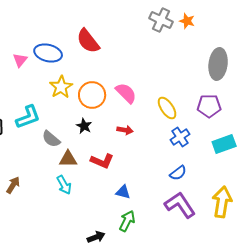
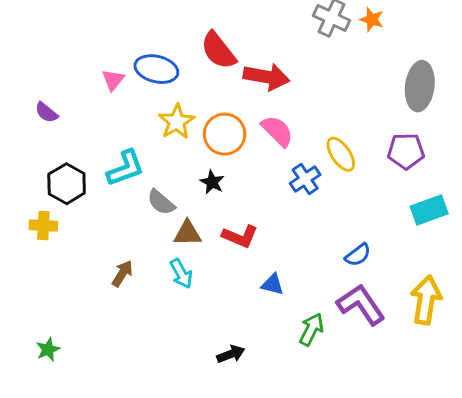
red arrow: (125, 130) -> (266, 77), moved, size x1.8
blue cross: (180, 137) -> (305, 179), moved
brown arrow: (13, 185) -> (122, 274), moved
green arrow: (127, 221) -> (311, 329), moved

